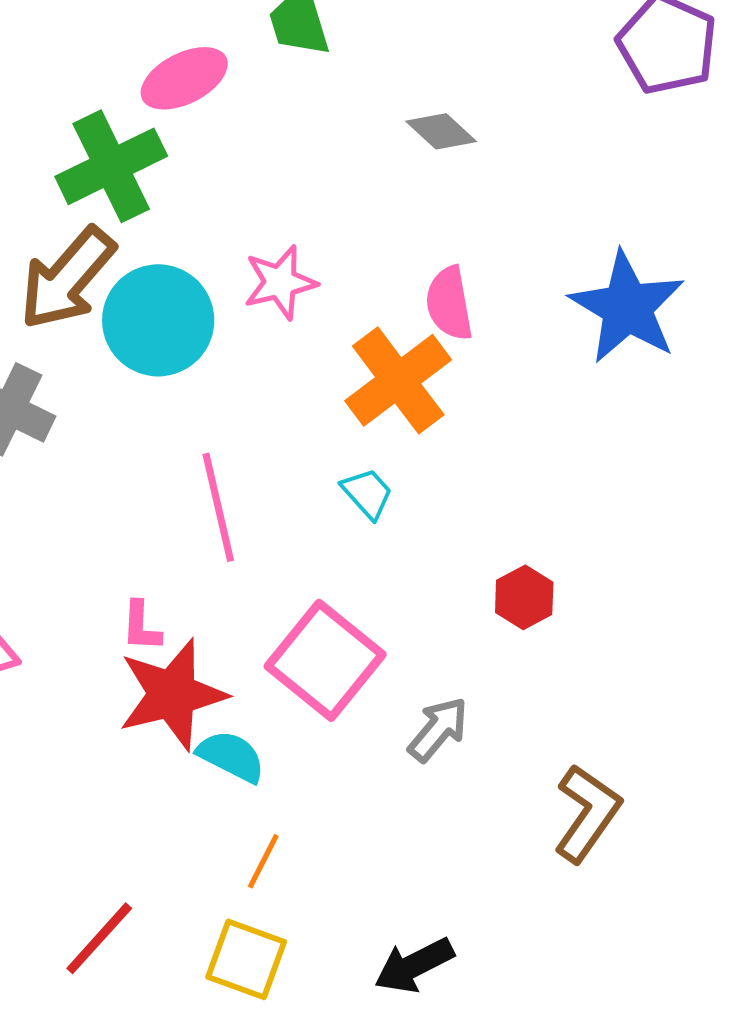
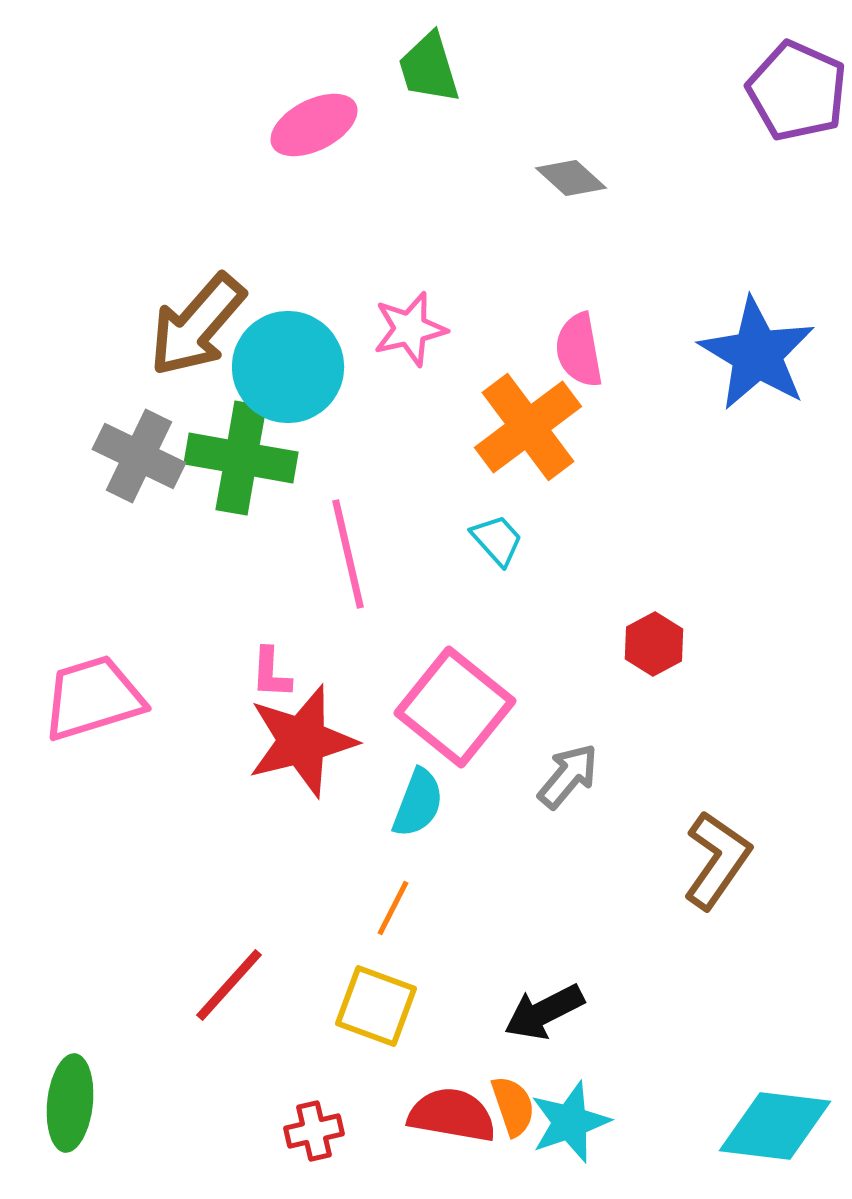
green cross: (111, 166) -> (241, 458), moved, turned 36
cyan semicircle: (231, 756) -> (418, 803), moved, turned 84

